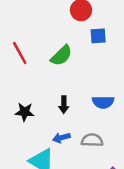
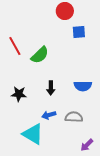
green semicircle: (61, 56) -> (40, 55), moved

